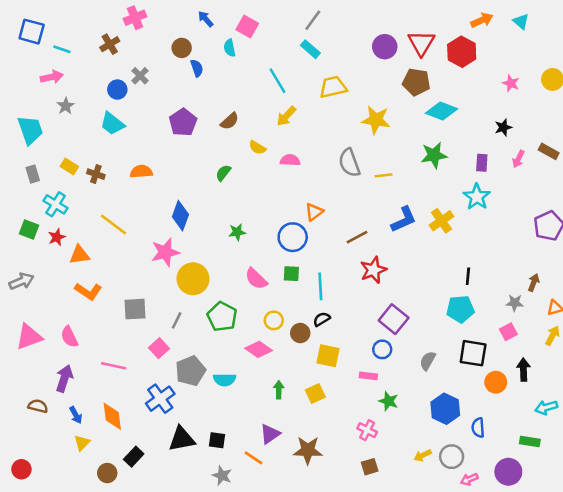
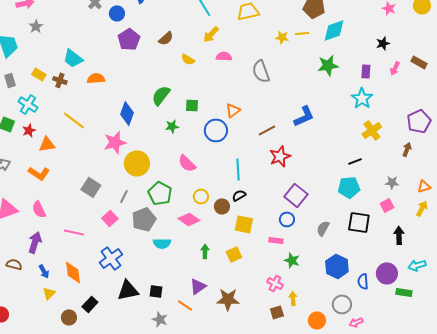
blue circle: (117, 90) -> (117, 13), moved
cyan diamond: (441, 111) -> (334, 30), turned -40
yellow star: (376, 120) -> (282, 37), size x0.6
cyan trapezoid: (112, 124) -> (73, 58), moved
pink semicircle: (290, 160) -> (224, 56), moved
green semicircle: (223, 173) -> (161, 95), moved, size x1.5
yellow line: (383, 175) -> (302, 33), moved
yellow cross: (441, 221) -> (372, 130), moved
green square: (291, 274) -> (192, 105), moved
black line: (468, 276) -> (355, 161), turned 64
brown arrow: (534, 283) -> (407, 149), moved
orange L-shape: (88, 291) -> (39, 173), moved
gray square: (135, 309) -> (91, 187), turned 36
gray pentagon: (190, 371) -> (144, 219), moved
orange circle: (496, 382) -> (317, 320), moved
yellow arrow: (423, 455) -> (293, 298), moved, turned 112
purple circle: (508, 472) -> (387, 273), moved

